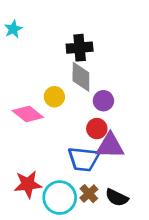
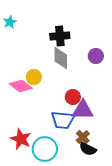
yellow circle: (54, 97) -> (34, 77), moved
purple circle: (103, 101) -> (96, 56), moved
red star: (28, 184) -> (21, 139), turned 30
brown cross: (89, 194) -> (83, 137), moved

